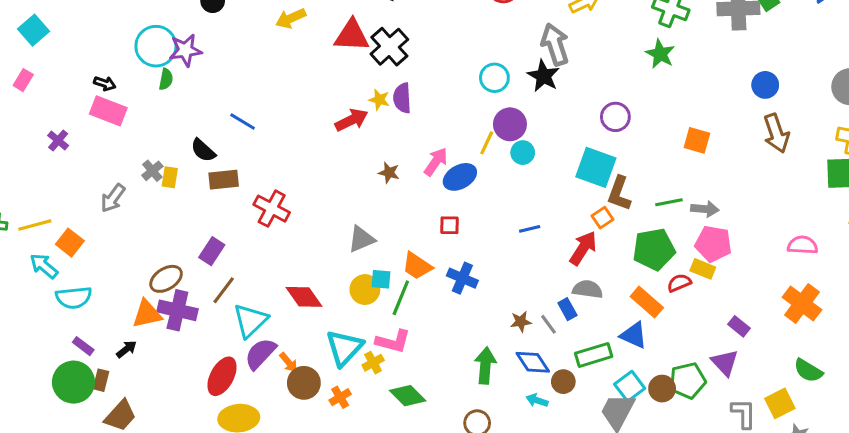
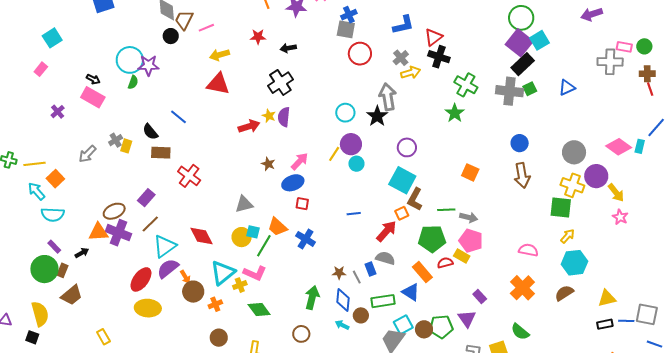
red triangle: (352, 36) -> (218, 84), moved
purple circle: (615, 117) -> (407, 147), moved
blue ellipse: (460, 177) -> (293, 183), moved
blue diamond: (533, 362) -> (343, 300), turned 30

